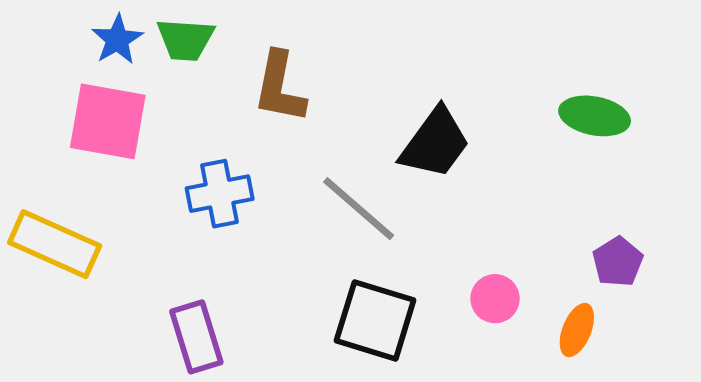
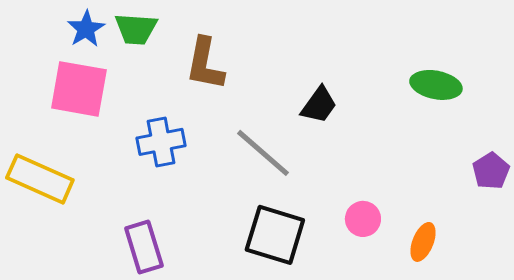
black trapezoid: (435, 143) -> (319, 105), size x0.7
purple pentagon: (618, 262) -> (491, 171), moved

